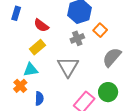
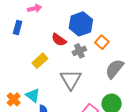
red semicircle: (41, 25) -> (59, 40), moved
cyan triangle: (31, 70) -> (33, 95), moved, turned 49
orange cross: (20, 86) -> (14, 99), moved

